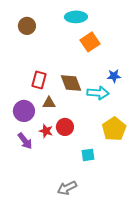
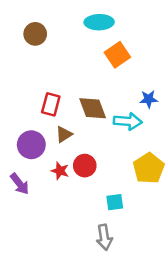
brown triangle: (49, 103) -> (64, 134), turned -32
purple arrow: (25, 141) -> (20, 184), moved
gray arrow: (67, 188) -> (104, 237), moved, turned -72

